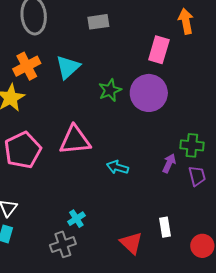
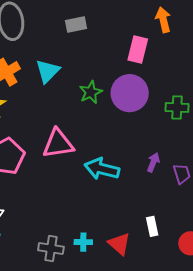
green cross: (192, 145) -> (177, 107), moved
cyan arrow: (117, 167) -> (102, 169), size x1.6
cyan cross: (76, 219) -> (83, 242), moved, turned 36
gray cross: (63, 244) -> (51, 248), turned 30

